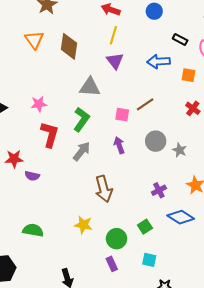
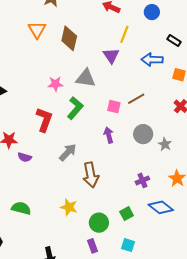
yellow line: (113, 35) -> (124, 34), moved
pink star: (39, 104) -> (55, 84), moved
gray arrow: (82, 151) -> (68, 152), moved

